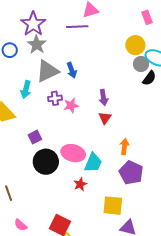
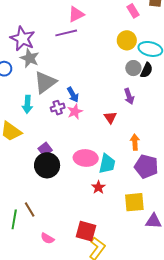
gray circle: (141, 64) -> (133, 68), moved
blue arrow: (72, 70) -> (73, 95), moved
purple arrow: (103, 97) -> (129, 96), moved
black circle: (46, 162) -> (47, 165), moved

